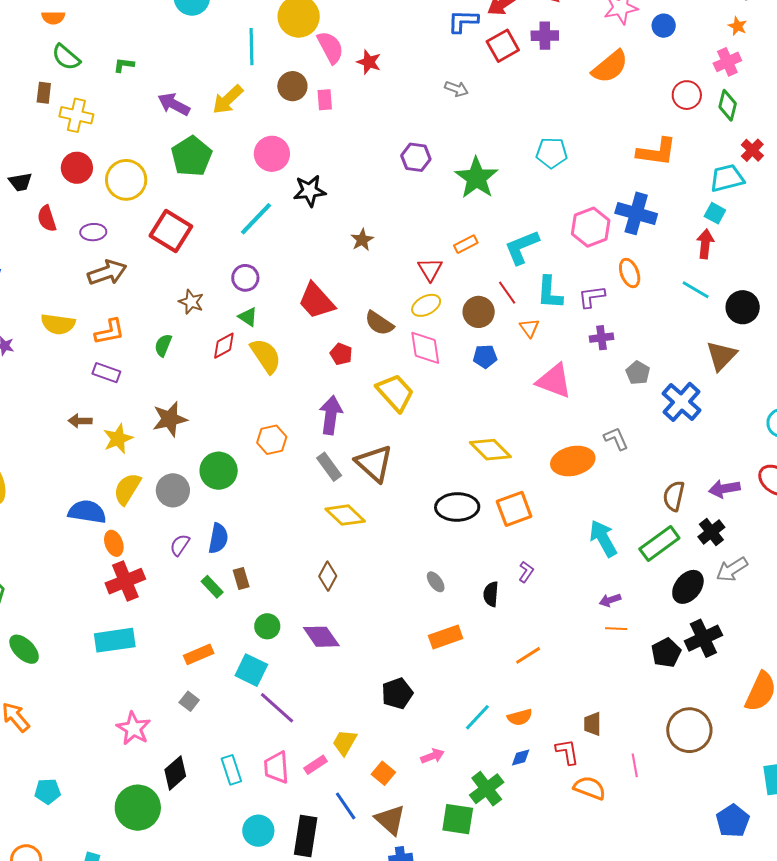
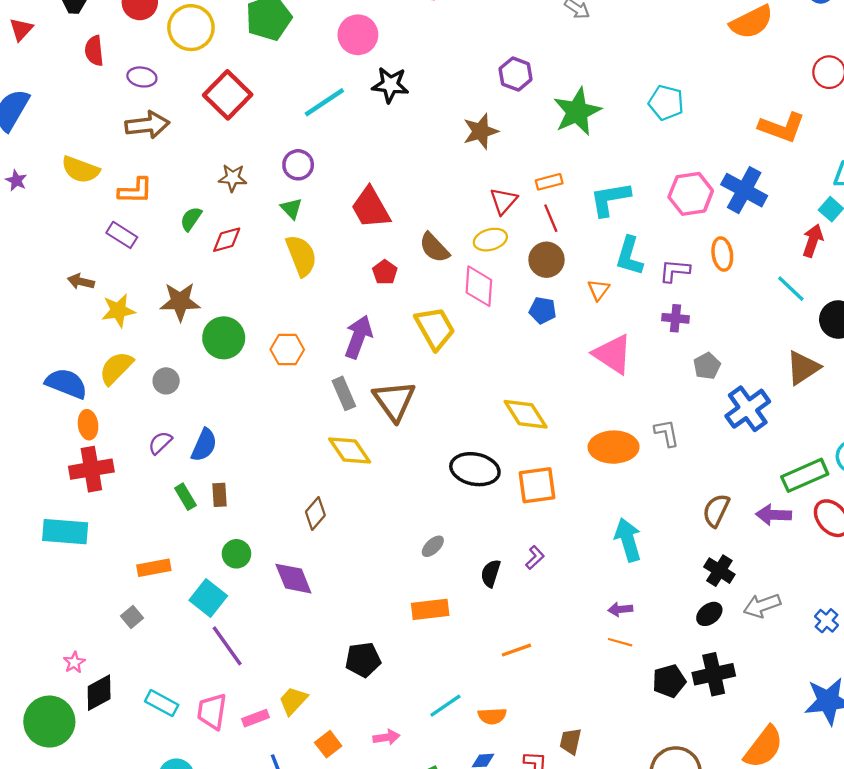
brown star: (362, 240) -> (481, 131), moved, size x1.4
red line: (507, 293) -> (551, 218), moved
brown star: (191, 302) -> (233, 178), turned -30
red diamond: (224, 346) -> (227, 240), moved
green circle: (219, 471) -> (224, 338), moved
gray circle: (173, 490) -> (166, 381), size x0.7
black cross: (711, 532) -> (719, 571), moved, turned -32
green rectangle: (659, 543) -> (805, 475), moved
gray ellipse: (436, 582) -> (433, 546), turned 70
black ellipse: (688, 587) -> (709, 614), size x0.7
pink star: (133, 728) -> (74, 662), moved, size x0.6
cyan rectangle: (231, 770) -> (162, 703), turned -56

